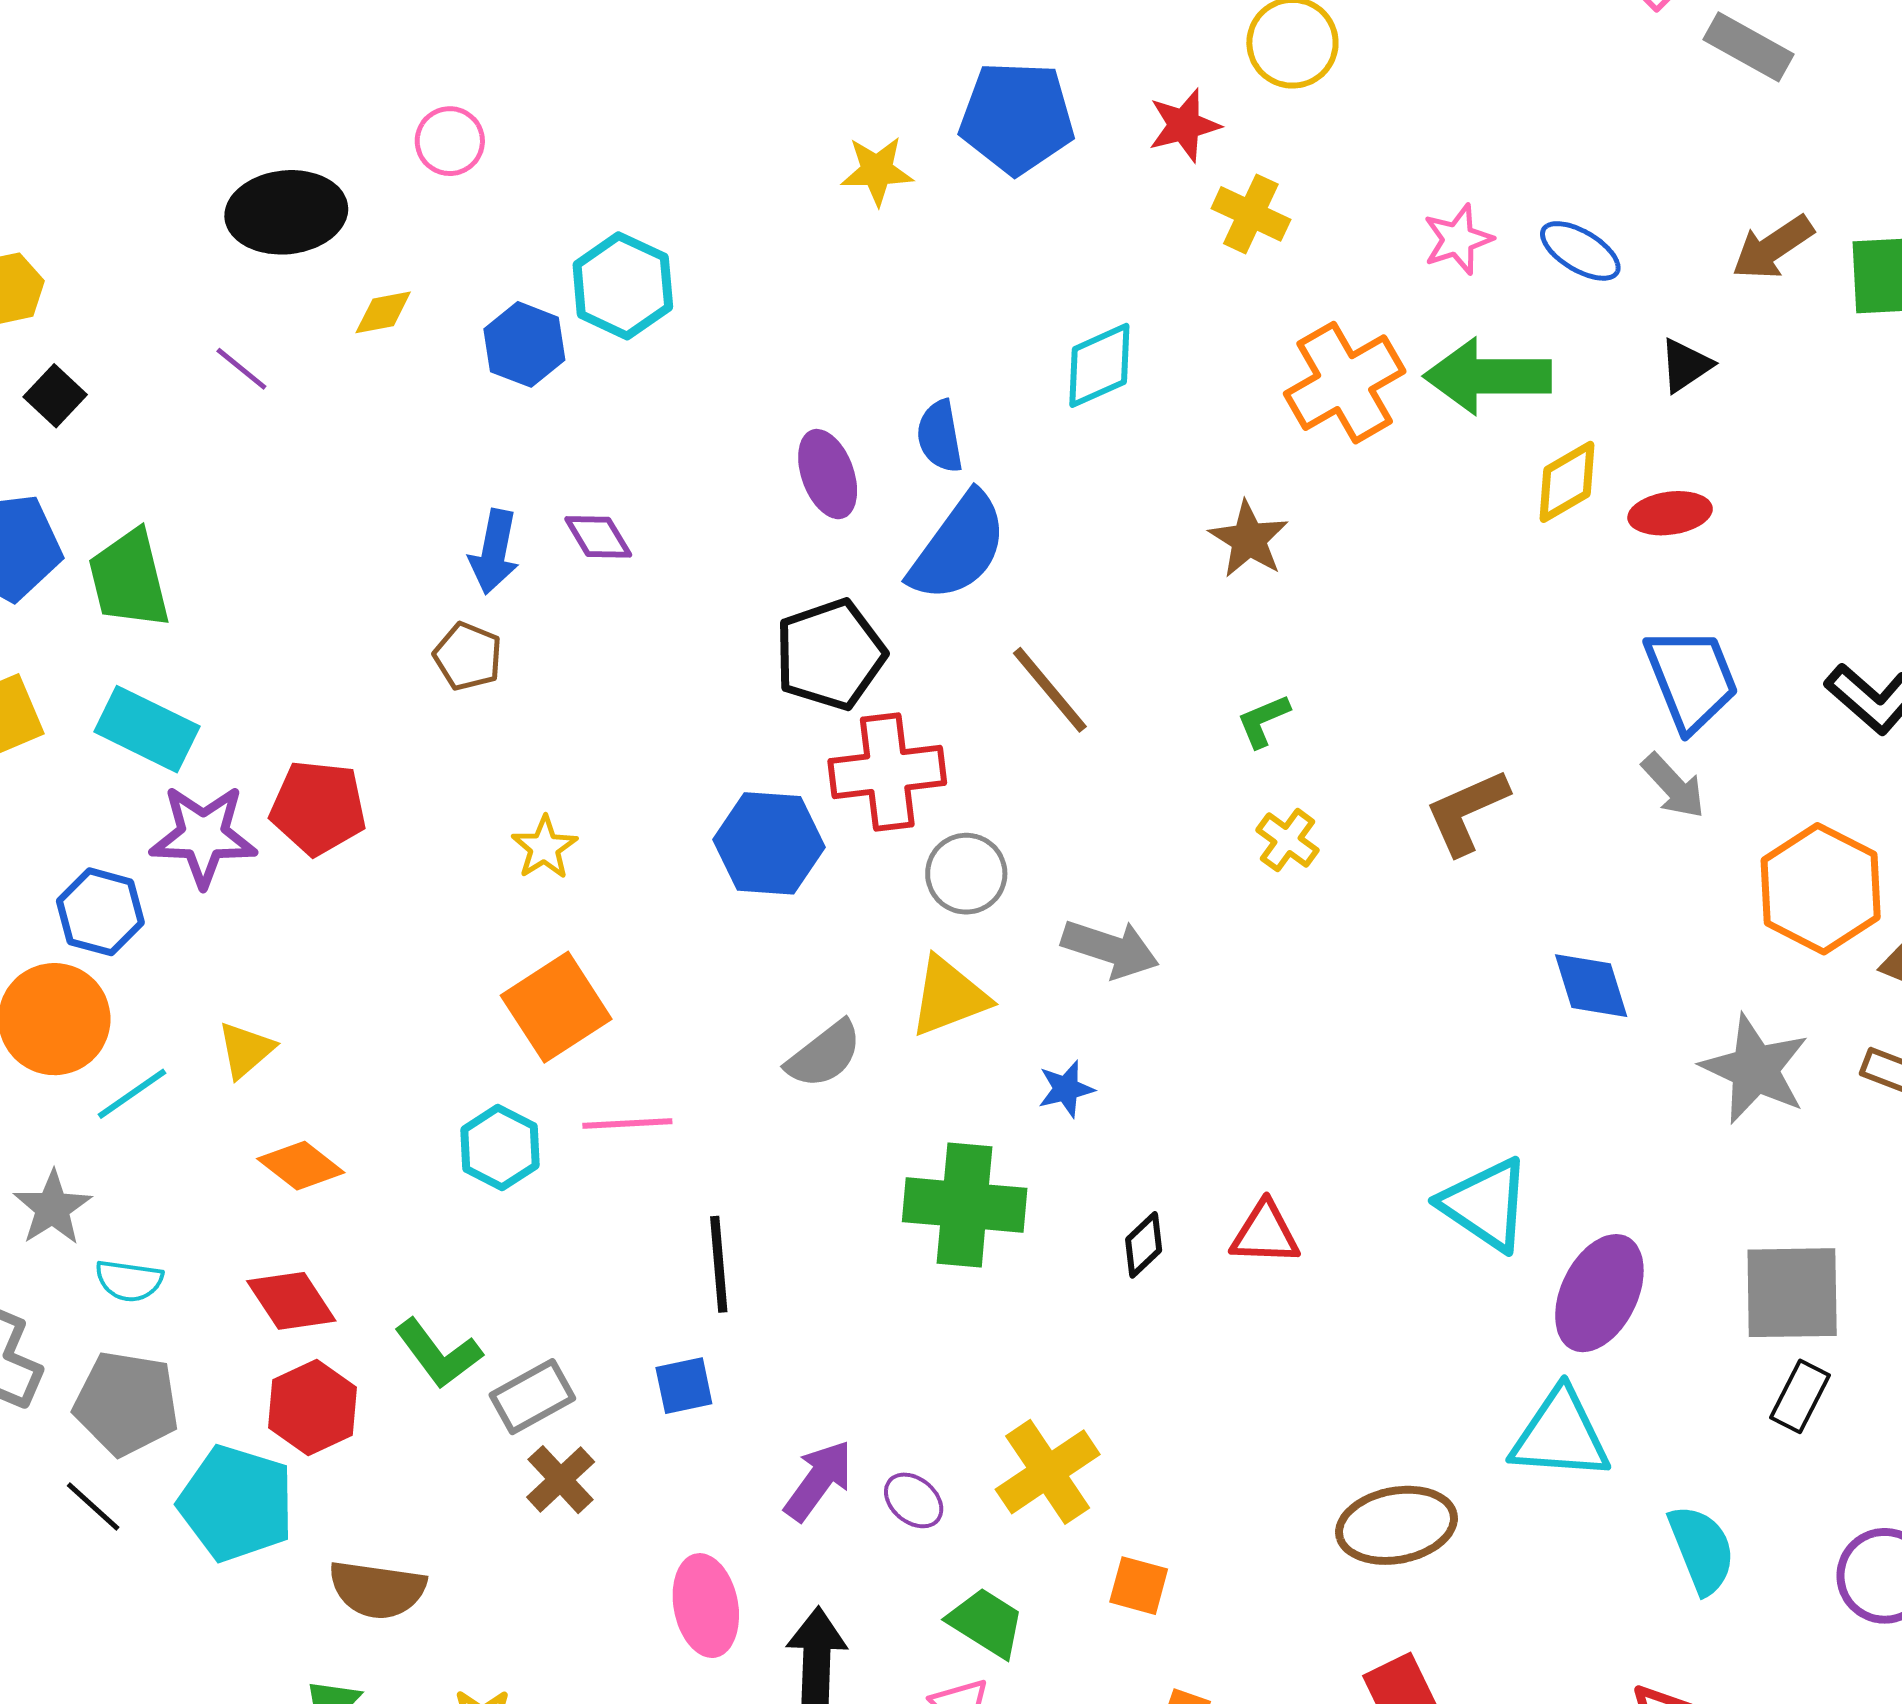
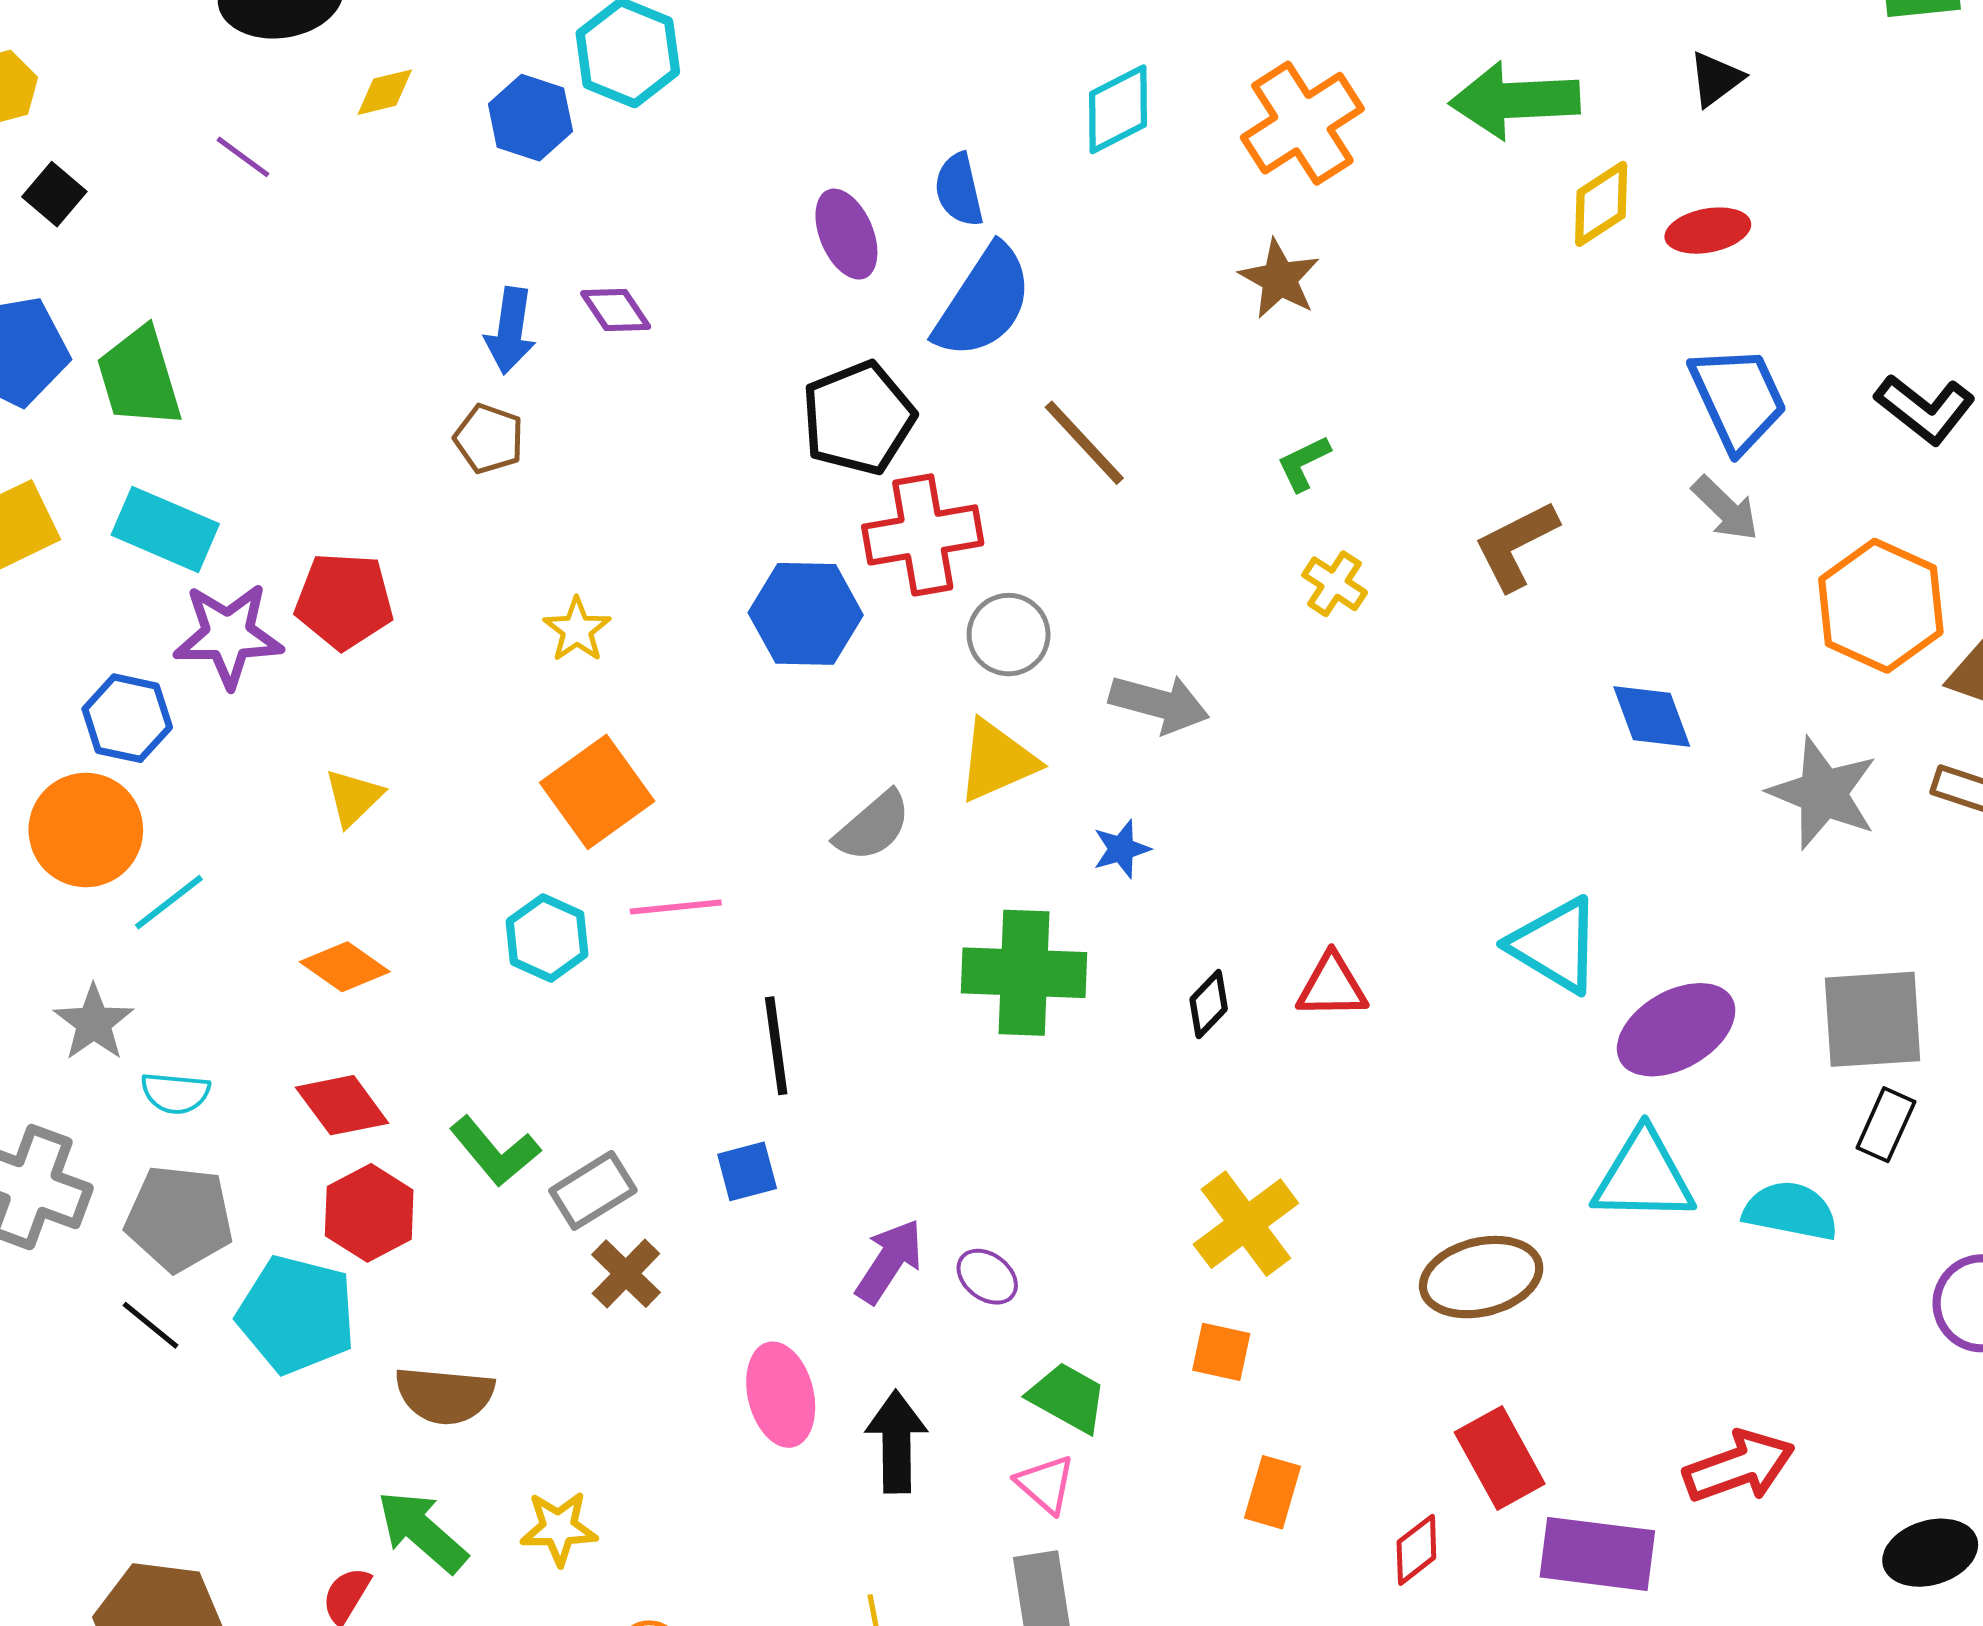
orange cross: (1345, 383) -> (1302, 123), moved
yellow triangle: (246, 1050) -> (354, 797), moved
purple ellipse: (1599, 1293) -> (1676, 1030), turned 37
yellow cross: (1048, 1472) -> (1246, 1224), moved
cyan semicircle: (1702, 1549) -> (1791, 1211), moved, turned -54

